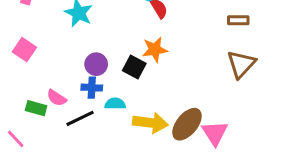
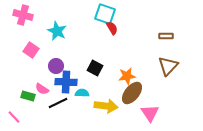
pink square: (24, 50) -> (31, 50), moved
orange star: (155, 50) -> (127, 76), moved
purple circle: (96, 64) -> (56, 66), moved
blue cross: (92, 88) -> (66, 82), size x1.5
brown ellipse: (187, 124) -> (132, 93), moved

